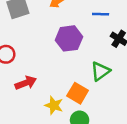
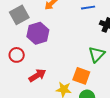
purple hexagon: (69, 38) -> (38, 33), moved

